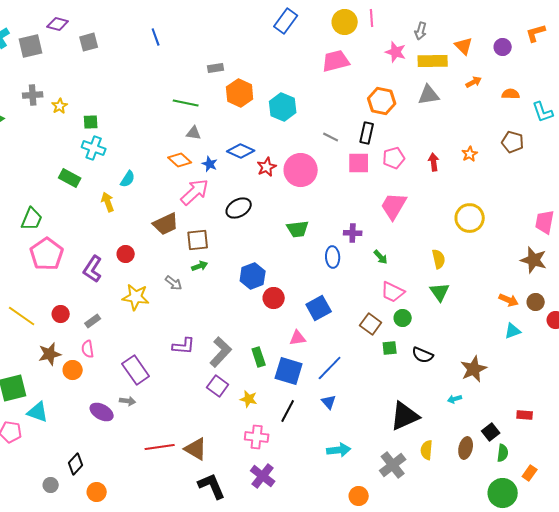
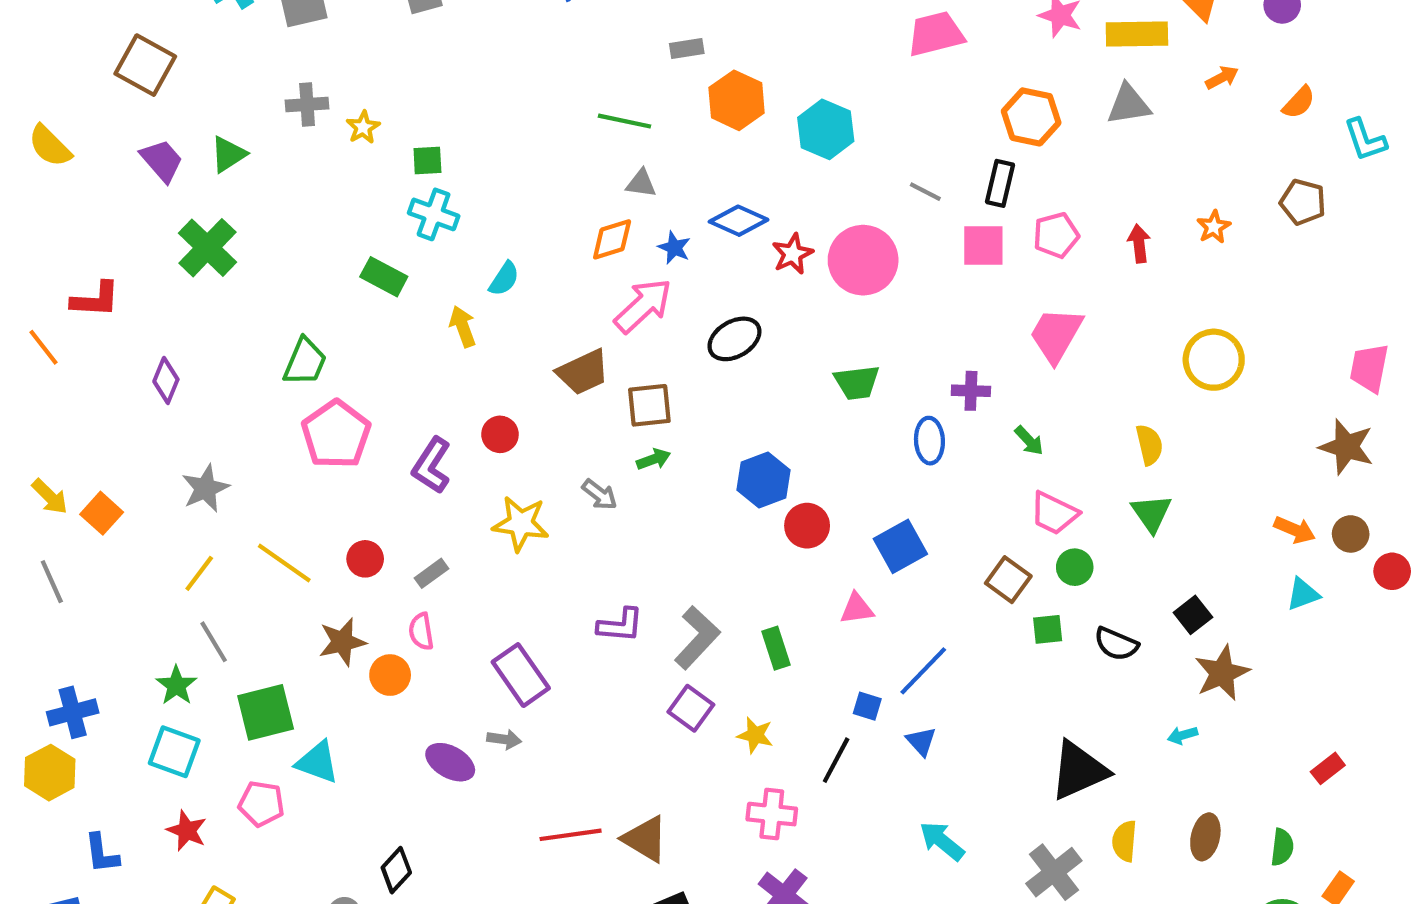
orange semicircle: (511, 94) -> (1299, 102), turned 132
orange diamond: (180, 160) -> (612, 239), turned -60
blue square: (289, 371) -> (867, 706), moved, size x0.5
red rectangle: (525, 415) -> (1328, 768), turned -42
black square: (491, 432) -> (1193, 615), moved
cyan arrow: (339, 450) -> (942, 841), turned -135

